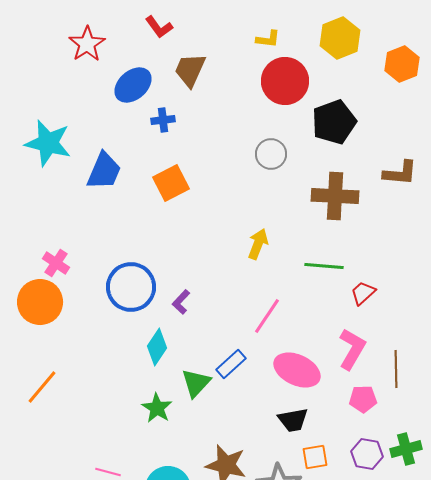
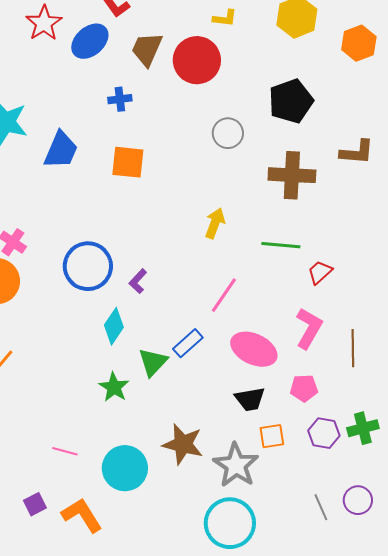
red circle: (285, 81) -> (197, 60), moved
blue ellipse: (133, 85) -> (90, 41), moved
orange square: (171, 183) -> (128, 162), turned 33
pink pentagon: (363, 399) -> (304, 388), moved

